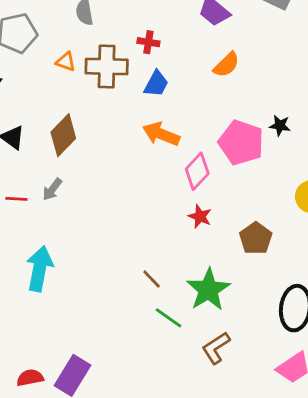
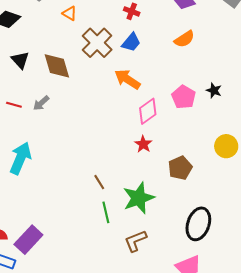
brown cross: (107, 66) -> (97, 43), moved, turned 32
brown diamond: (63, 135) -> (57, 66), turned -72
pink pentagon: (241, 143) -> (184, 97), size x0.7
green line: (169, 318) -> (106, 212), turned 30

